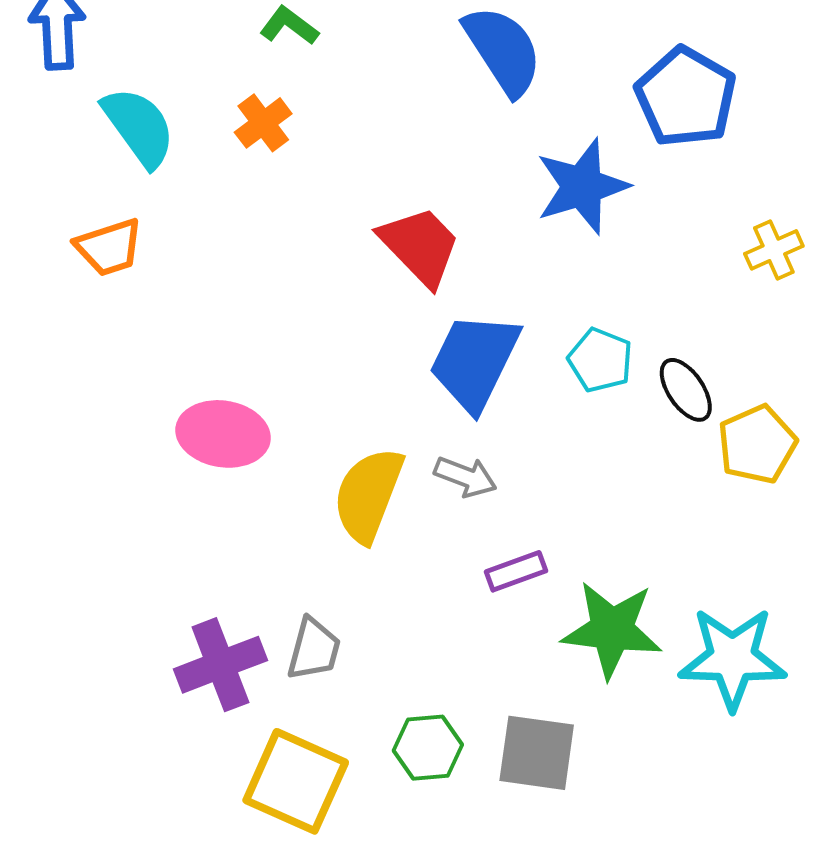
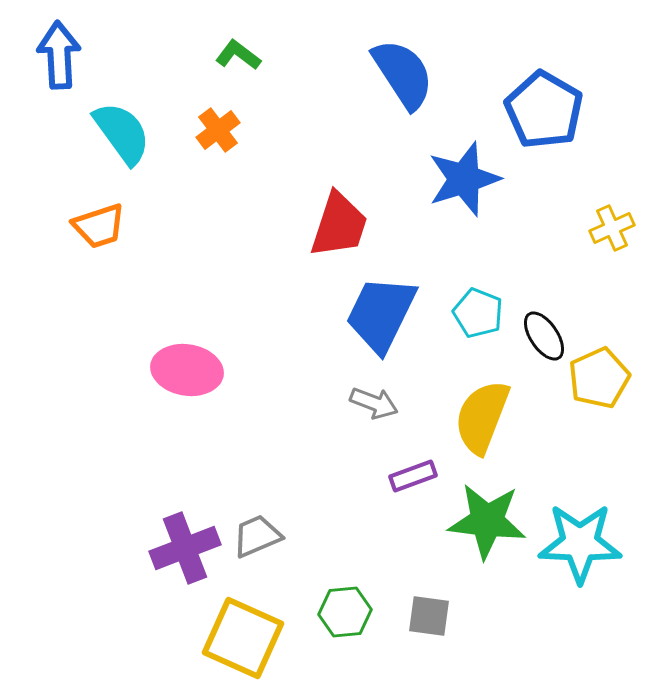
red trapezoid: (420, 246) -> (339, 225), turned 62
yellow semicircle: (368, 495) -> (482, 417), moved
gray trapezoid: (314, 649) -> (257, 536), turned -128
gray square: (537, 753) -> (429, 616), size x0.7

